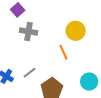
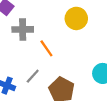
orange line: (64, 52) -> (46, 48), moved

